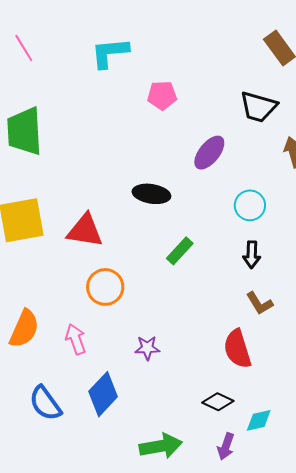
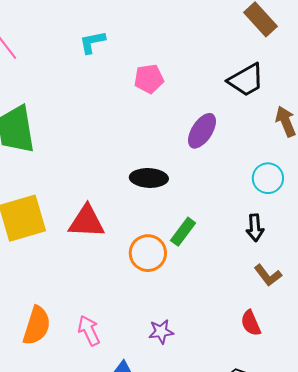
cyan L-shape: (110, 53) -> (92, 42), size x0.7
black trapezoid: (258, 107) -> (246, 80), turned -39
cyan circle: (250, 205) -> (268, 178), moved
orange circle: (105, 287) -> (148, 253), moved
red semicircle: (237, 349) -> (251, 323), size x0.7

